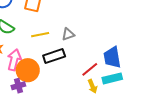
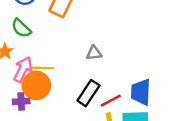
yellow line: (40, 35) -> (43, 68), moved
black rectangle: (54, 56) -> (88, 93), moved, turned -50

